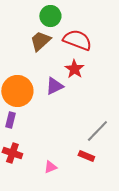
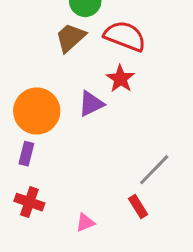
red rectangle: (86, 156) -> (138, 206), turned 35

